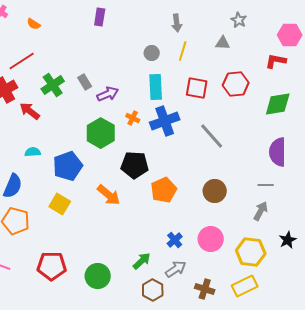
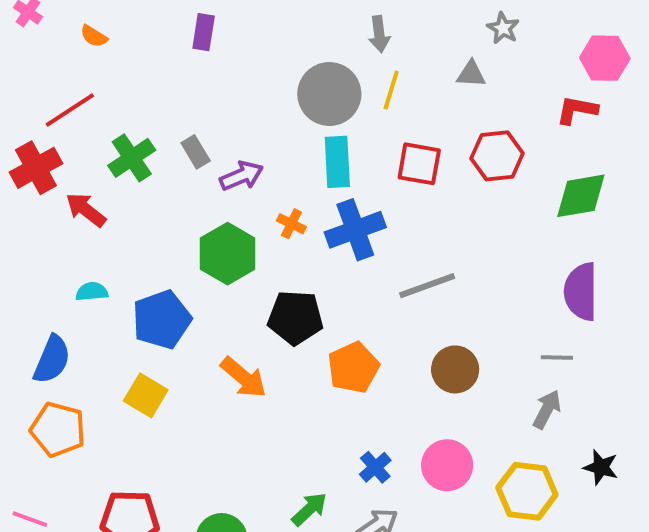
purple rectangle: (100, 17) -> (204, 32), moved
gray circle: (152, 53) -> (329, 94), size x2.0
gray line: (212, 136) -> (427, 286), moved, turned -68
black star: (288, 240) -> (601, 467), turned -30

